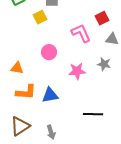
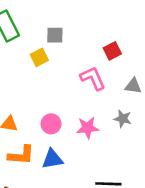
red square: (102, 18) -> (112, 51), moved
pink circle: (49, 52) -> (51, 124), moved

